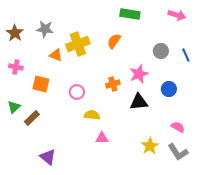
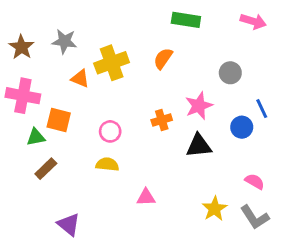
blue line: (186, 55) -> (262, 109), moved
pink cross: (16, 67) -> (23, 96), size x1.6
green triangle: (14, 107) -> (36, 137), moved, turned 32
yellow semicircle: (92, 115) -> (107, 164), moved

